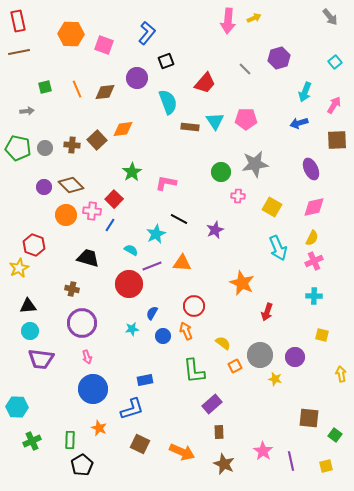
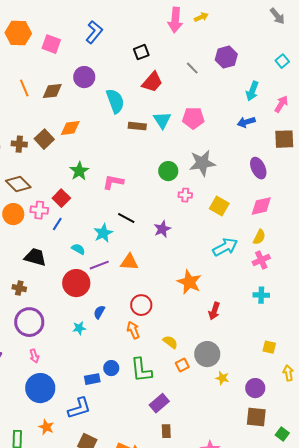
black square: (166, 61) -> (141, 52), moved
cyan arrow: (278, 248) -> (225, 247), turned -95
yellow square: (322, 335) -> (269, 347), moved
blue circle: (163, 336) -> (111, 368), moved
purple circle: (295, 357) -> (255, 388), moved

